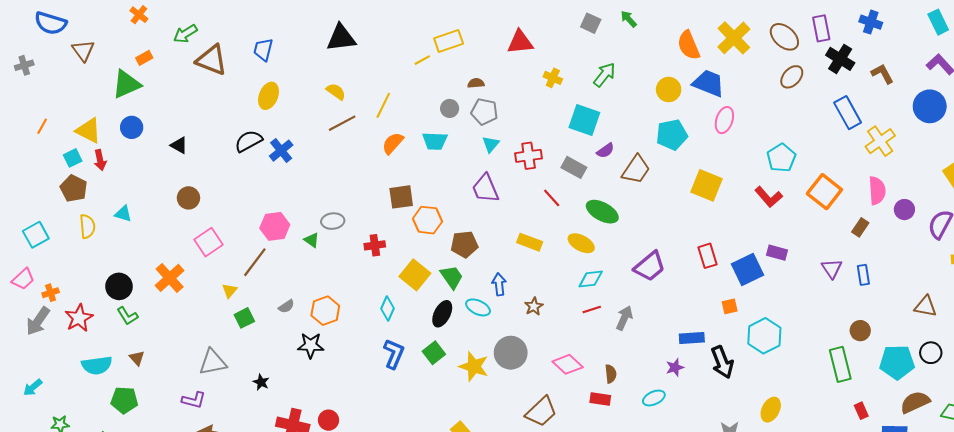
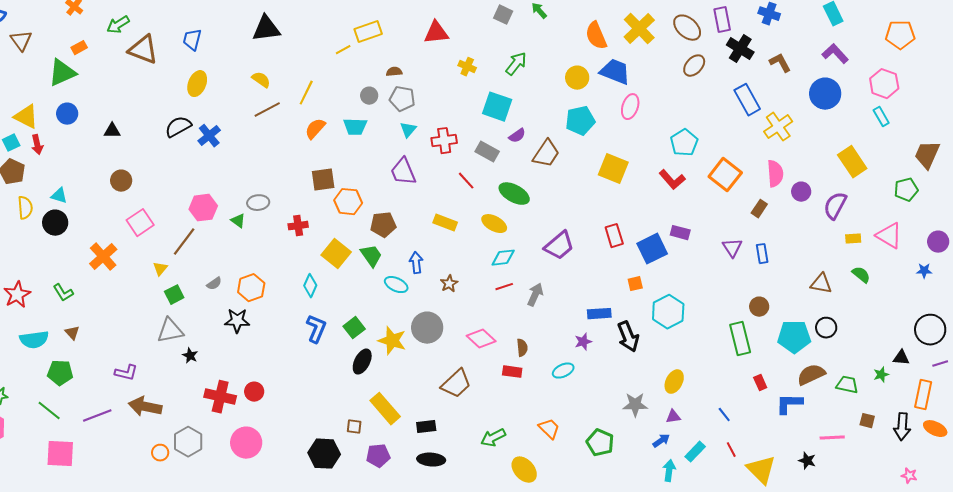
black triangle: (179, 145) -> (112, 131), turned -30
black circle: (119, 286) -> (55, 223), moved
black ellipse: (442, 314) -> (362, 362), moved
gray triangle: (213, 362) -> (170, 331), moved

